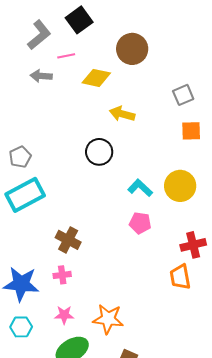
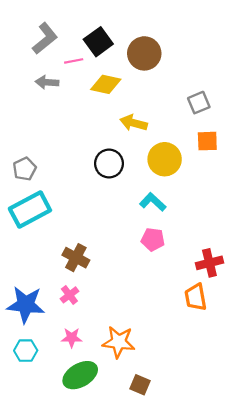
black square: (79, 20) -> (98, 42), moved
yellow circle: (180, 186) -> (165, 159), moved
pink cross: (62, 275) -> (69, 295), turned -30

